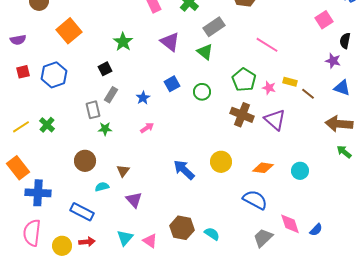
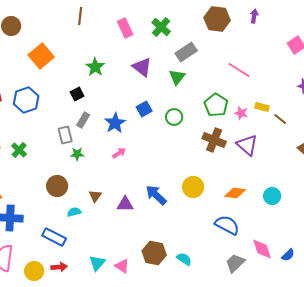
green triangle: (205, 52) -> (177, 77), turned 30
blue star: (143, 98) -> (115, 123), size x1.5
purple triangle: (134, 200) -> (125, 204), moved, turned -48

